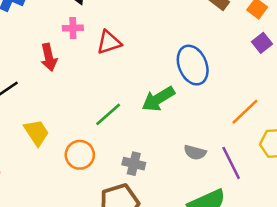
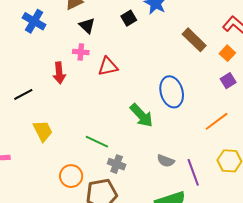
green arrow: (158, 99) -> (142, 115), turned -108
orange line: (245, 112) -> (217, 121), moved
green line: (108, 114) -> (97, 142), moved, turned 60
orange circle: (80, 155) -> (71, 176), moved

